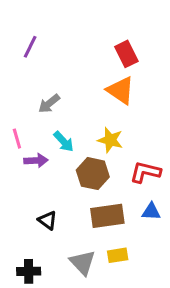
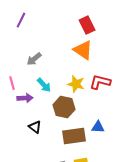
red L-shape: (145, 172) -> (100, 82), moved
blue triangle: (151, 212) -> (98, 127), moved
black triangle: (48, 220) -> (35, 127), moved

